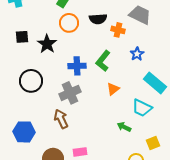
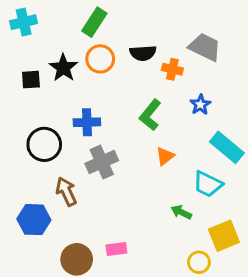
black star: (47, 44) -> (63, 68), moved
blue cross: (77, 66) -> (87, 122), moved
brown arrow: (61, 119) -> (66, 192), moved
yellow square: (153, 143) -> (224, 236), size x1.5

